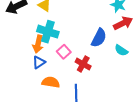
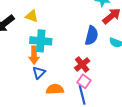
pink square: (64, 52) -> (84, 81), moved
red cross: (83, 64) -> (82, 64), turned 35

